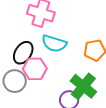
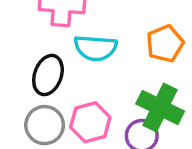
pink hexagon: (35, 69) -> (90, 122), moved

